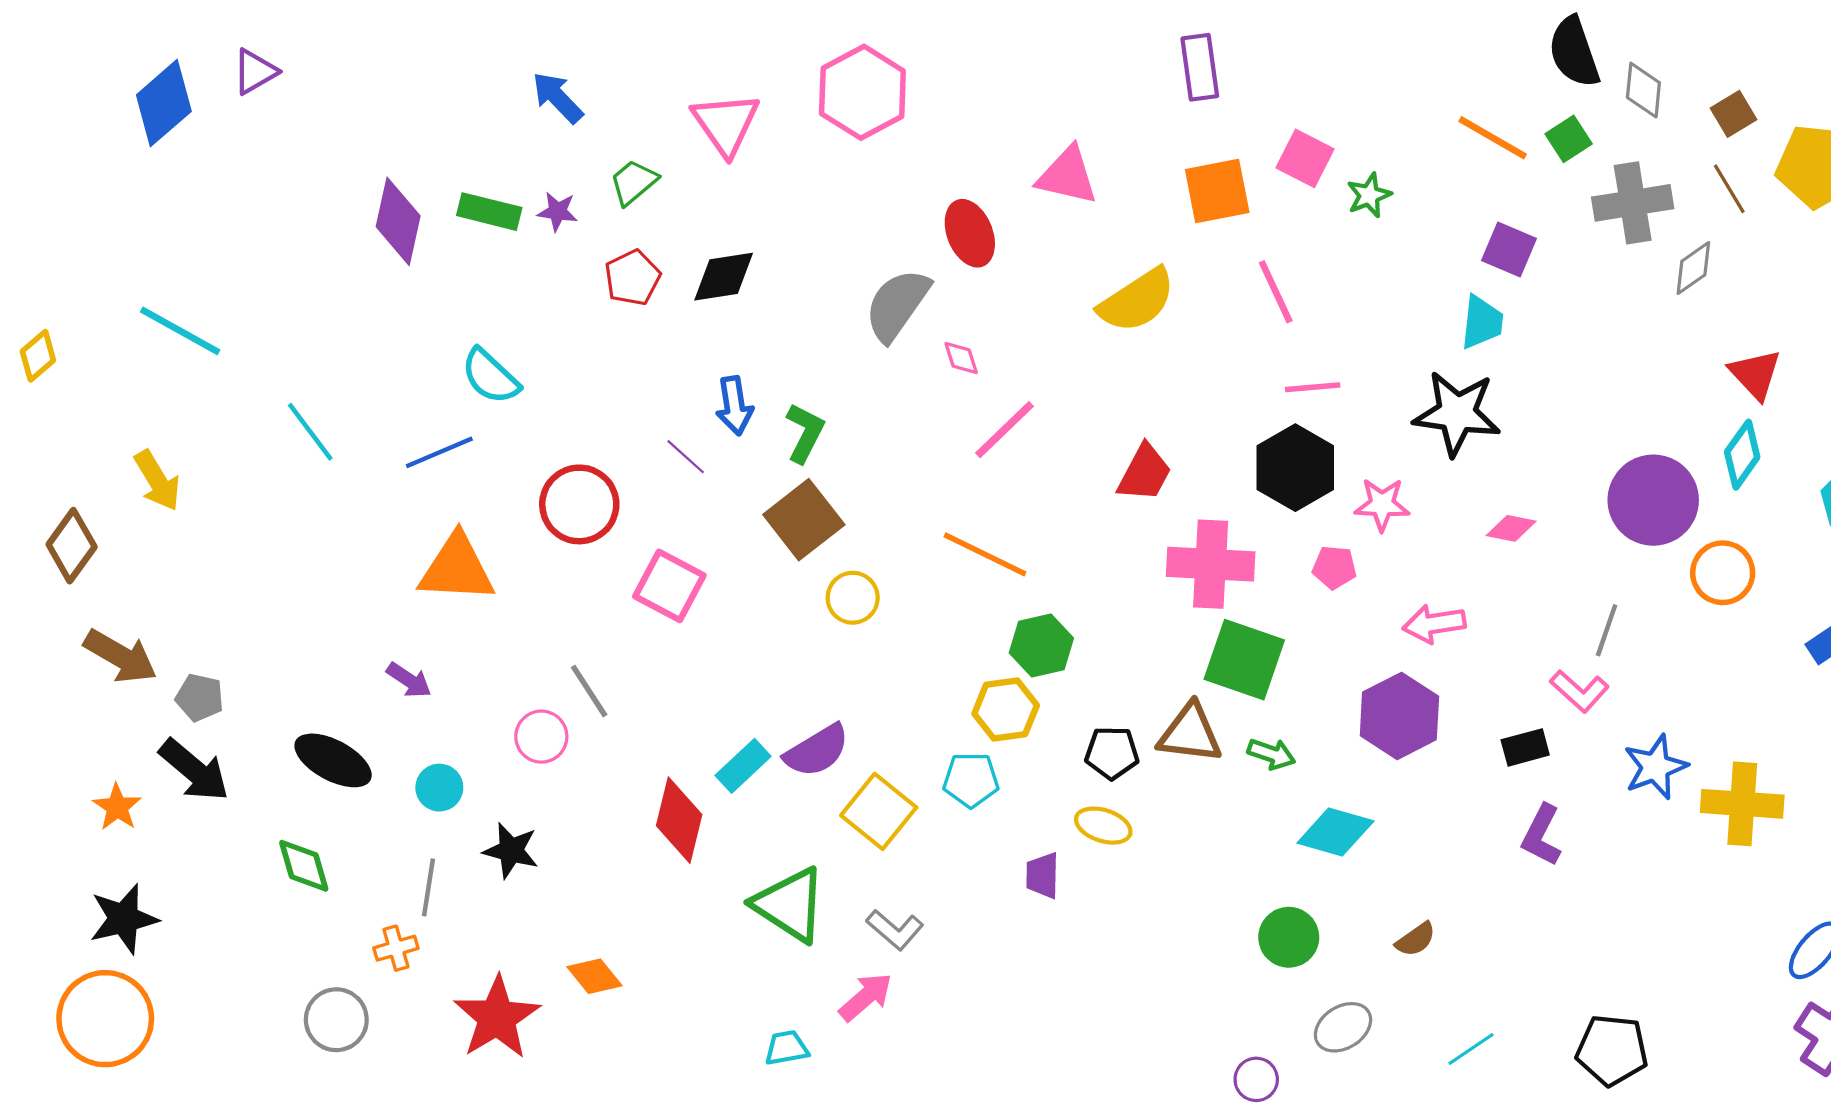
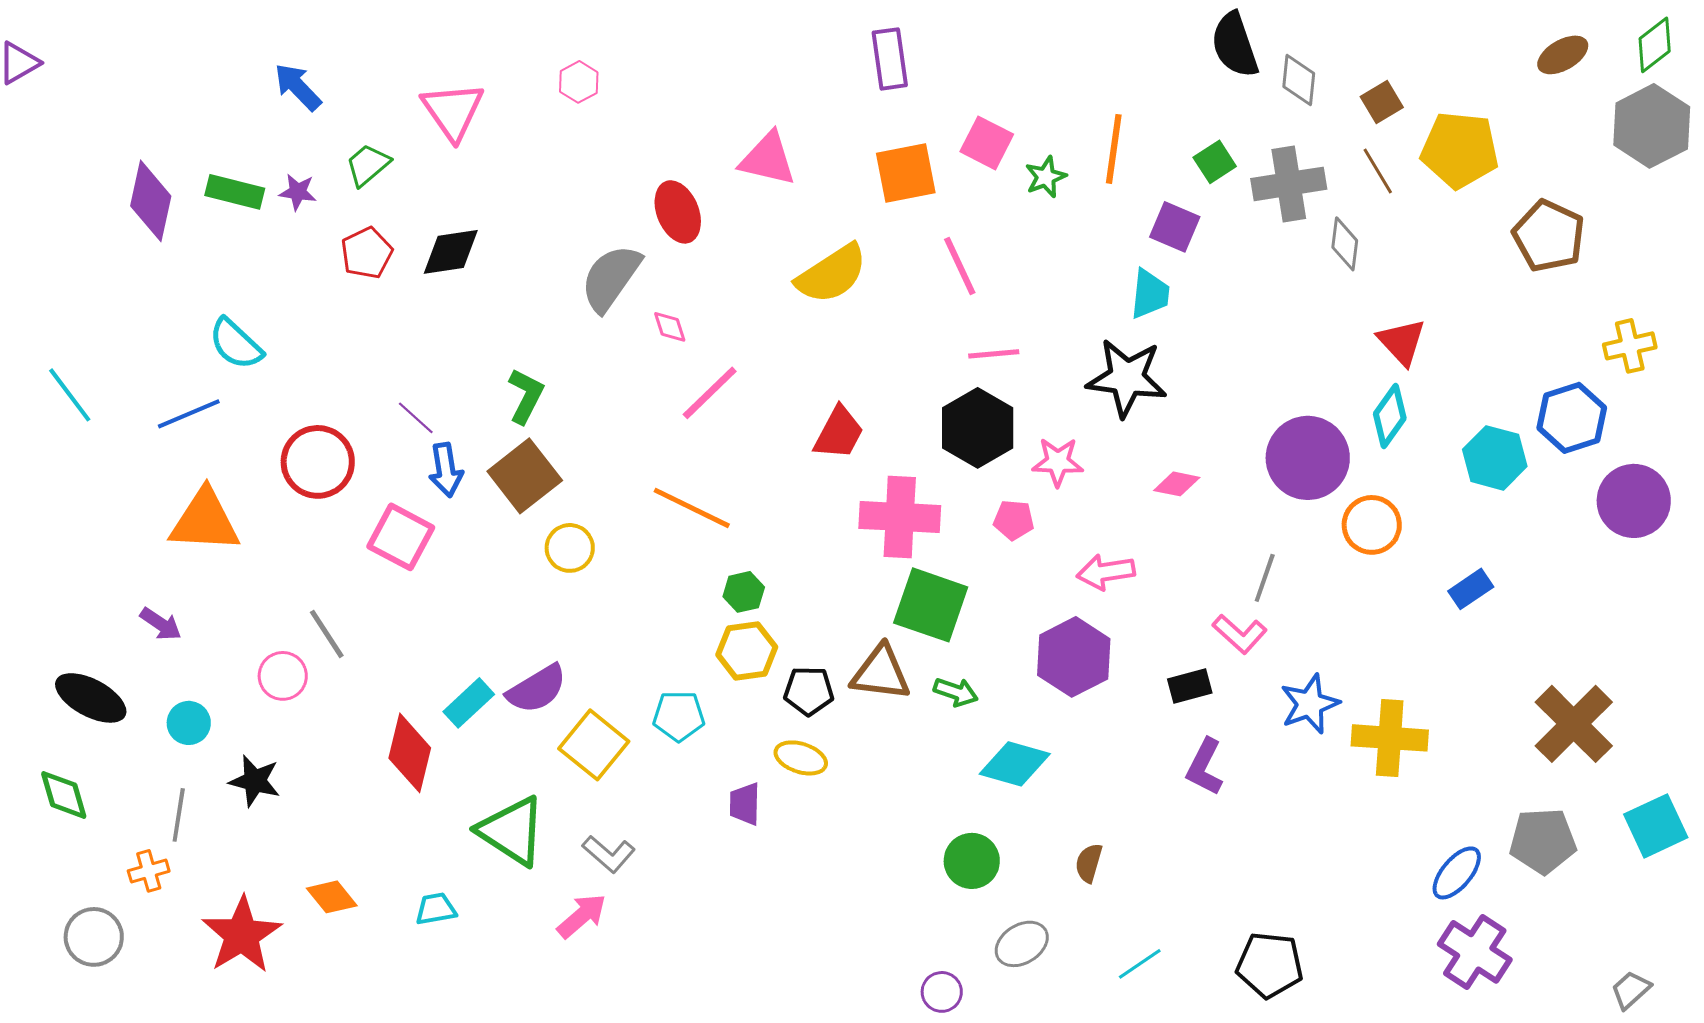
pink hexagon: (862, 92) -> (579, 82), size x0.5
orange line: (1493, 138) -> (1114, 149), moved, turned 68
green square: (1569, 139) -> (1215, 162), moved
gray diamond: (1693, 268) -> (1345, 244), turned -48
blue arrow: (734, 406) -> (446, 470), moved
green hexagon: (1041, 645) -> (744, 592), size x0.7
yellow hexagon: (1006, 709) -> (747, 651), moved
brown semicircle: (1416, 939) -> (1089, 863), turned 141
cyan trapezoid: (786, 1048) -> (436, 909), moved

